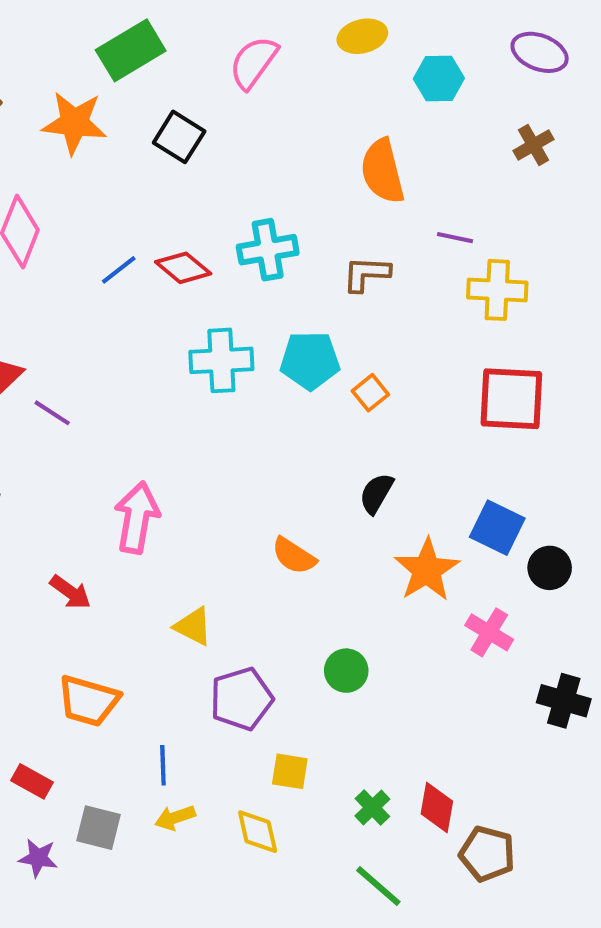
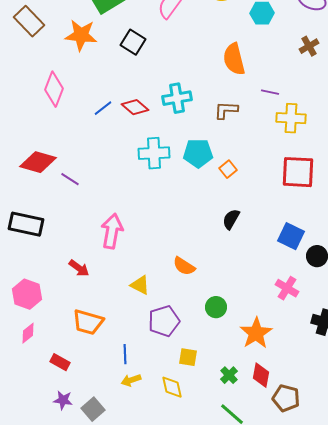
orange semicircle: (294, 556) -> (184, 266), moved
orange star: (427, 570) -> (256, 333), moved
gray square: (99, 828) -> (93, 409), moved, turned 35

